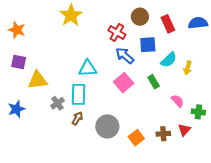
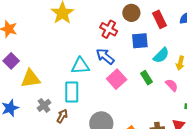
blue arrow: (125, 56) -> (105, 56), moved
purple square: (19, 62) -> (11, 61), turned 35
pink semicircle: (177, 101) -> (172, 85), moved
gray cross: (57, 103) -> (44, 105), moved
brown arrow: (77, 118) -> (62, 116), moved

